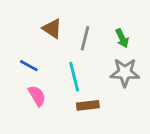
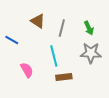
blue line: (29, 66) -> (12, 40), moved

